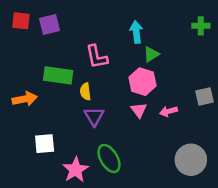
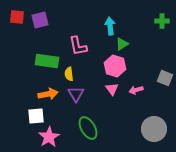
gray square: (205, 96) -> (165, 78), turned 35
orange arrow: (25, 99) -> (48, 94), moved
pink star: (76, 170) -> (49, 137), moved

